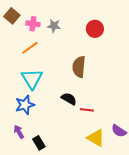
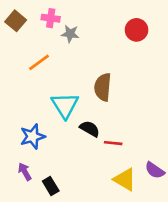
pink cross: (33, 24) -> (51, 18), moved
red circle: (95, 29) -> (137, 30), moved
cyan triangle: (32, 79) -> (65, 105), moved

